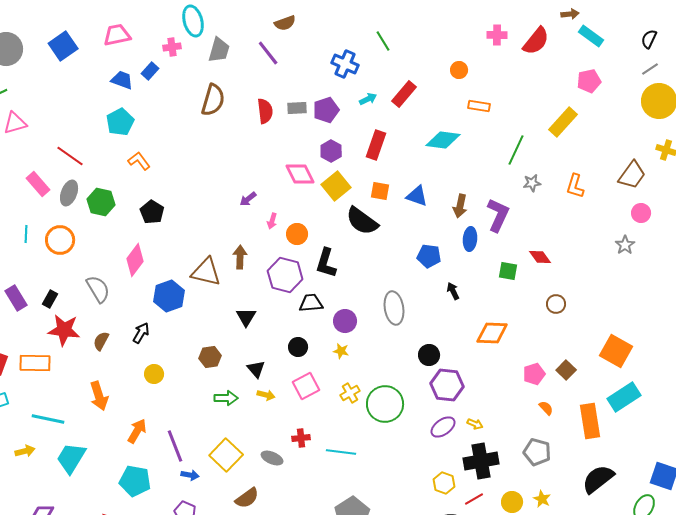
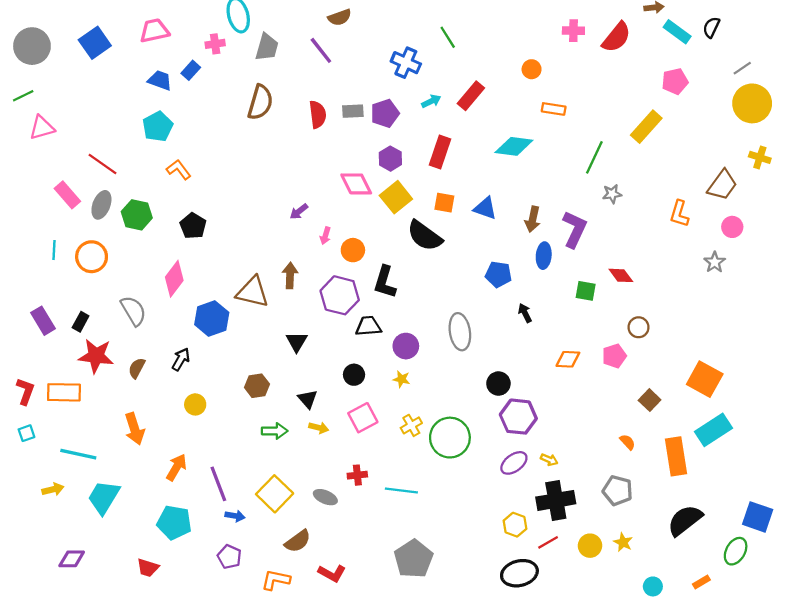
black semicircle: (649, 39) -> (711, 27), moved
orange L-shape: (575, 186) -> (679, 214), moved
orange diamond: (492, 333) -> (568, 359), size x0.7
pink pentagon: (534, 374) -> (614, 356), moved

